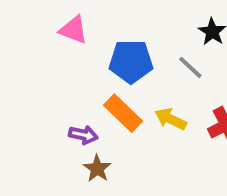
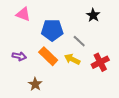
gray line: (190, 67) -> (79, 41), moved
purple arrow: (83, 135) -> (19, 56), moved

